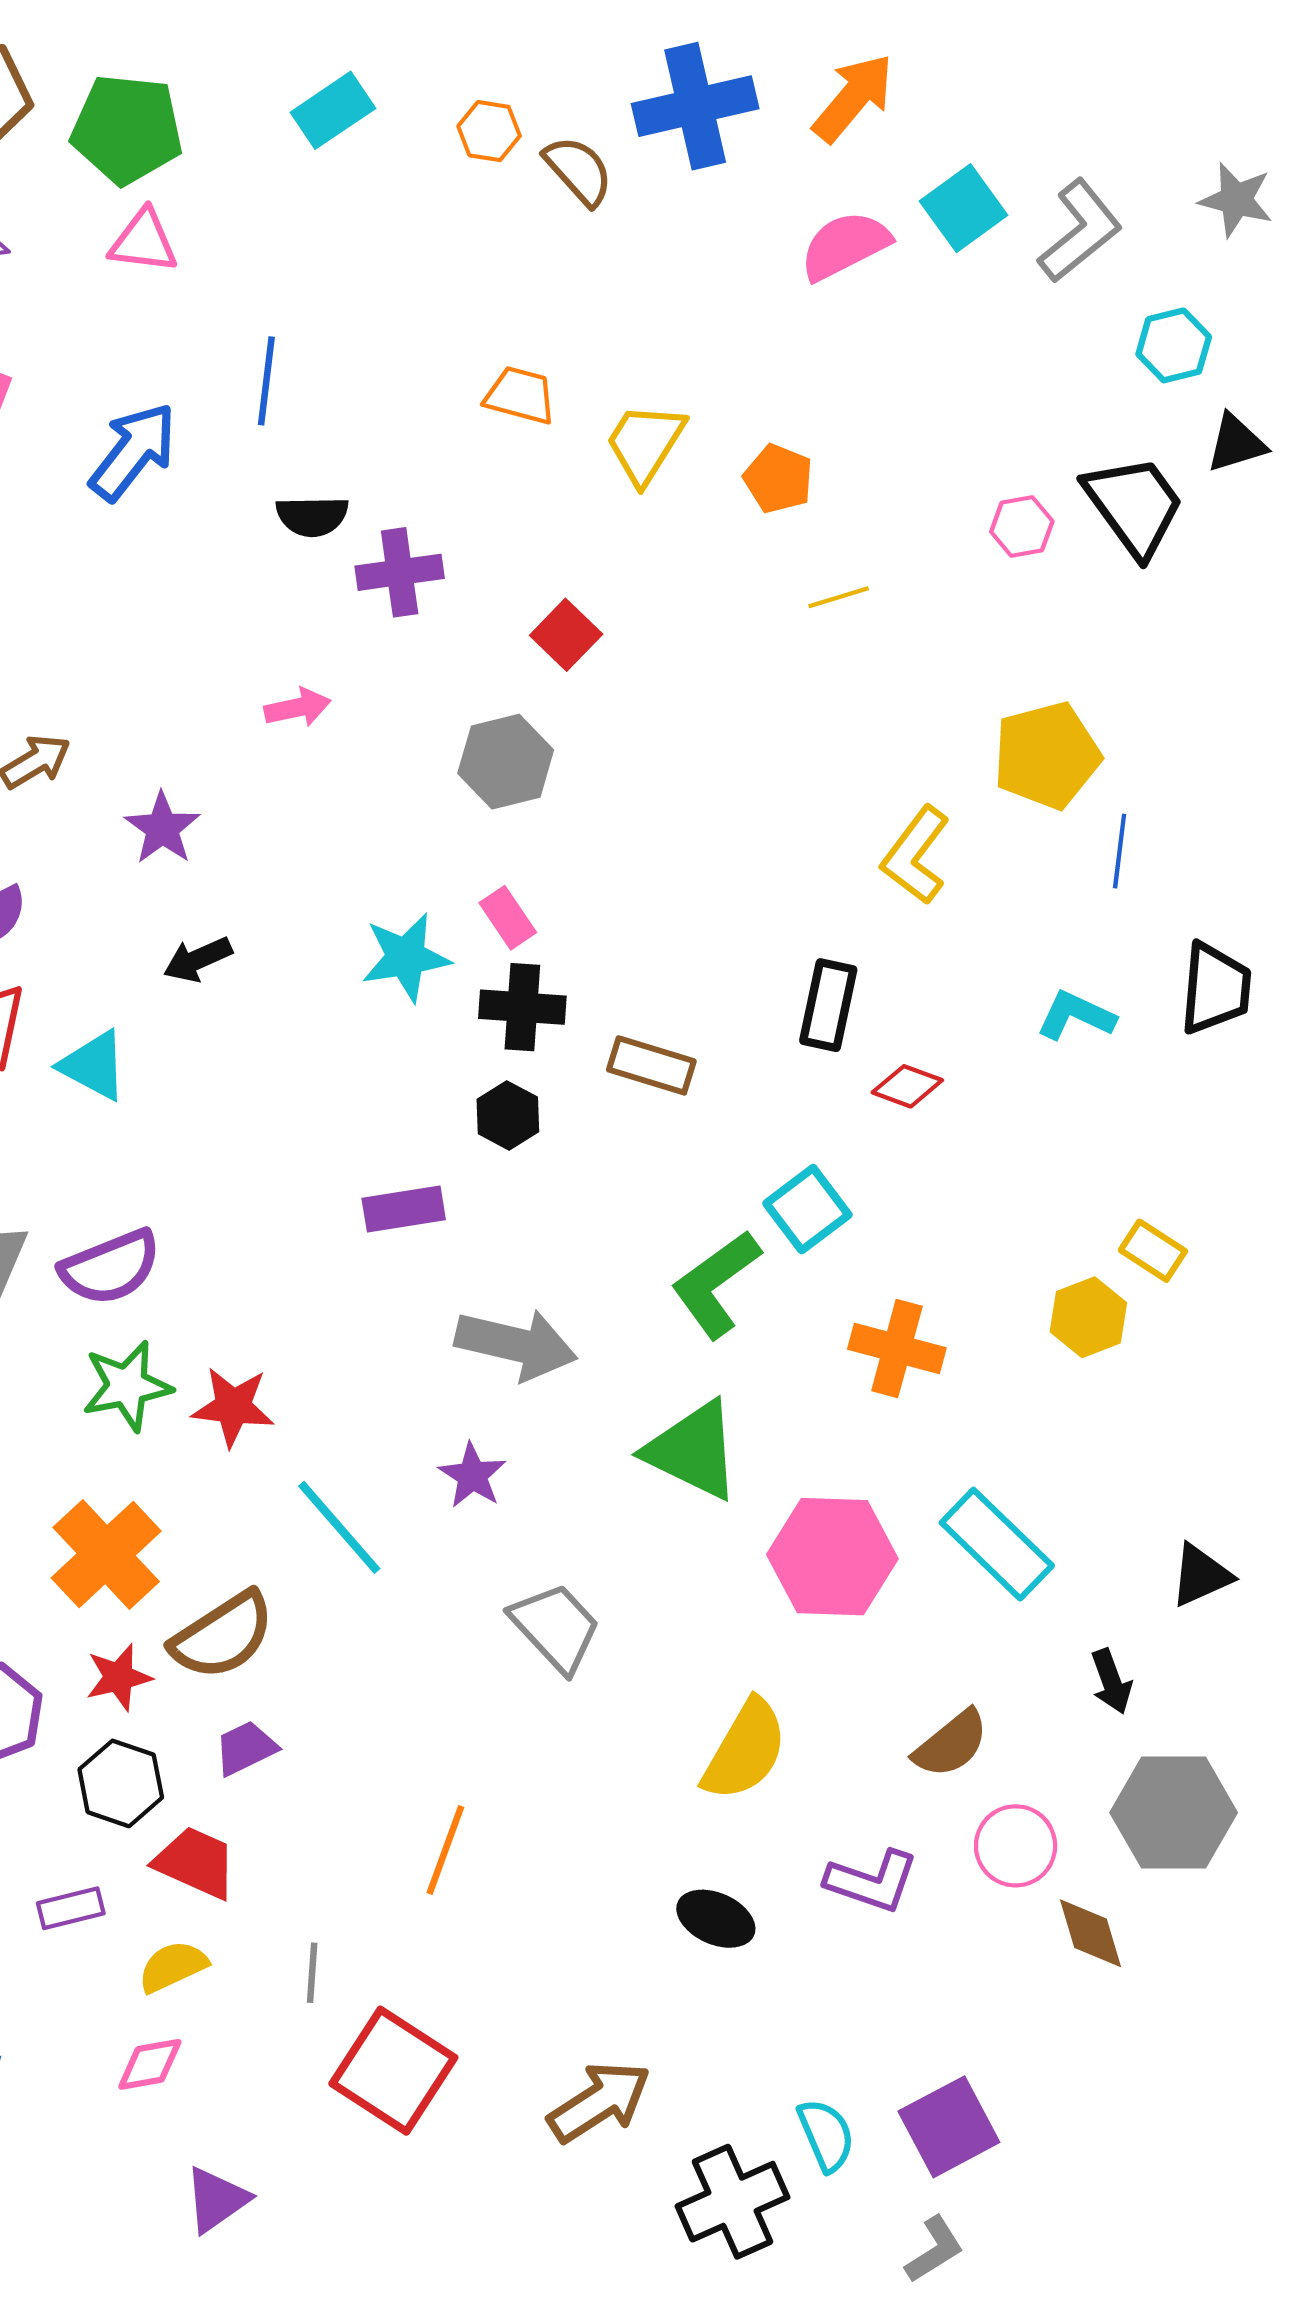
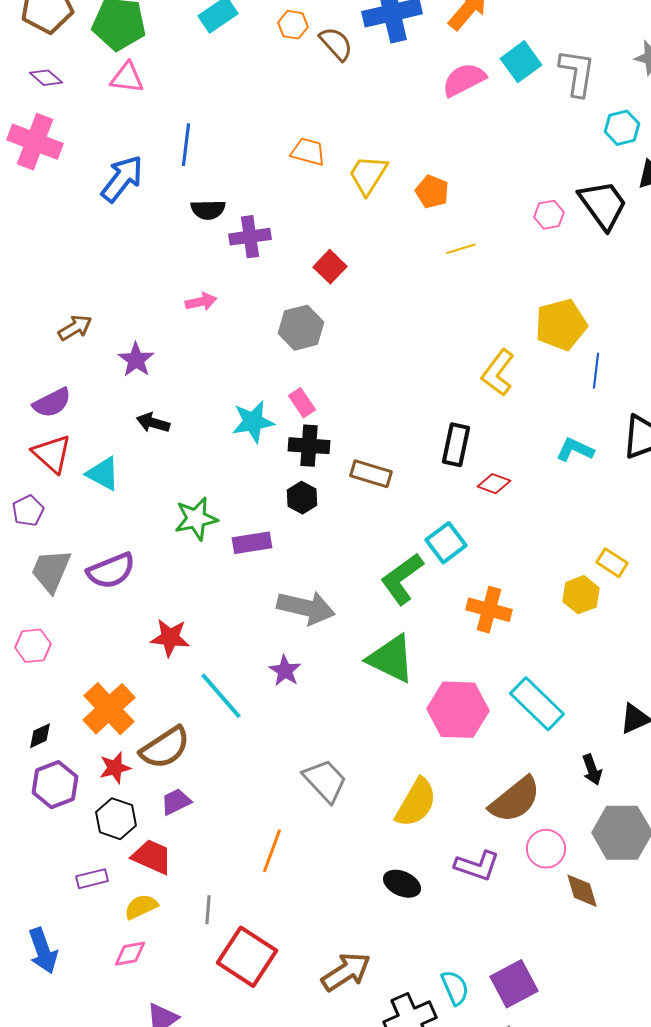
gray L-shape: (1080, 231) -> (577, 73), turned -42
black arrow: (198, 959) -> (153, 423), turned 40
green star: (127, 1386) -> (196, 519), moved
gray trapezoid: (556, 1627) -> (325, 781), moved
brown semicircle: (951, 1744) -> (515, 800), size x1.4

